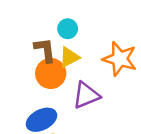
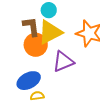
yellow triangle: (69, 57) -> (50, 32), size x1.5

